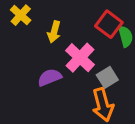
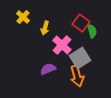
purple semicircle: (50, 77) -> (48, 69), moved
gray square: (107, 77) -> (80, 58), size x1.5

